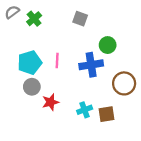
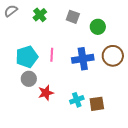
green cross: (34, 19) -> (40, 15), moved
green circle: (108, 45) -> (98, 27), moved
brown circle: (124, 83) -> (113, 56), moved

